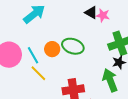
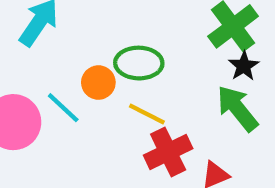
yellow line: (38, 73) -> (147, 114), moved

